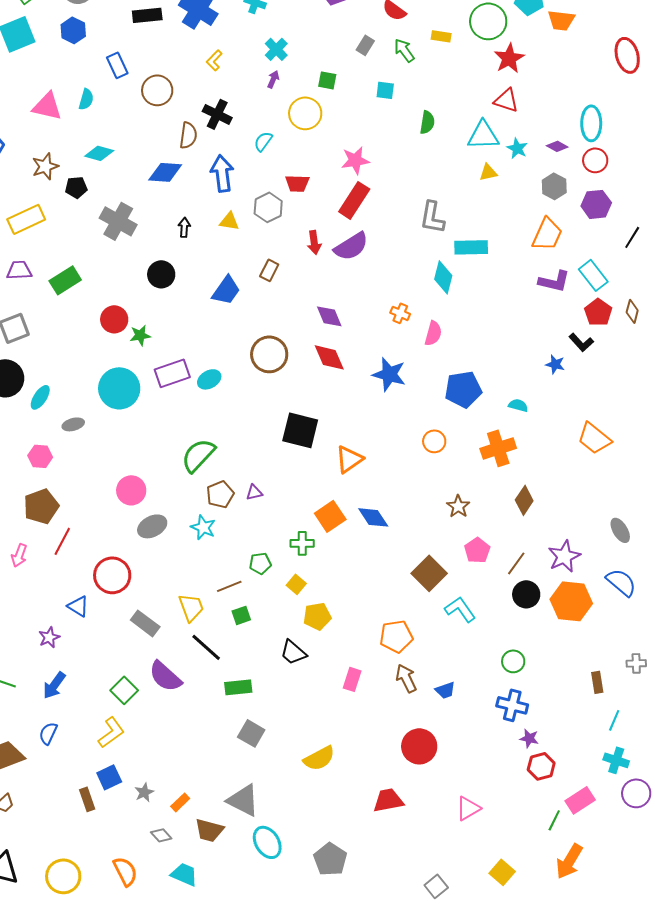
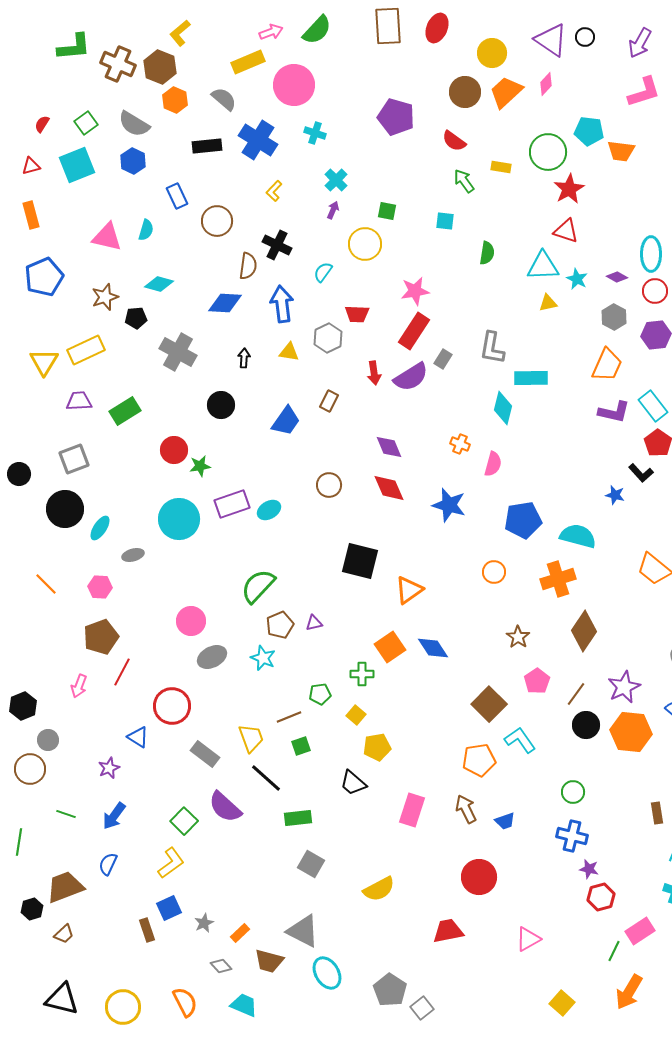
gray rectangle: (365, 45) -> (443, 359), moved
brown circle: (269, 354) -> (329, 485), size x0.7
cyan semicircle: (518, 405) -> (578, 536), size x1.8
brown diamond: (524, 500) -> (584, 631), size x1.4
orange pentagon: (396, 636) -> (479, 760), moved
pink rectangle: (352, 679) -> (412, 810), size x1.4
gray square: (436, 886) -> (422, 1008), moved

